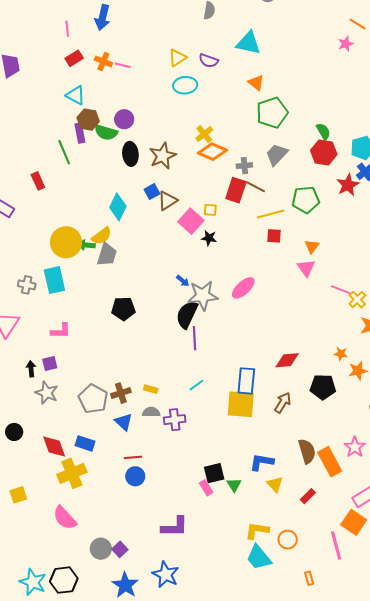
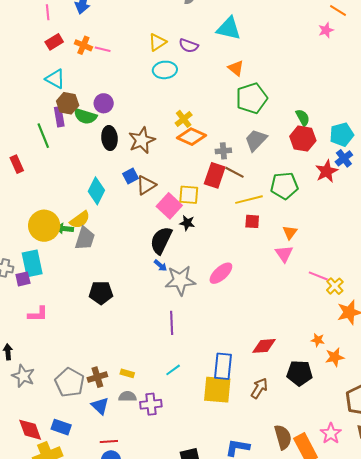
yellow square: (210, 210) -> (189, 195), size x1.5
black semicircle: (187, 315) -> (161, 240), moved
purple square: (50, 364) -> (23, 279), moved

